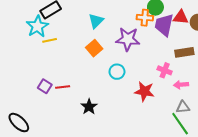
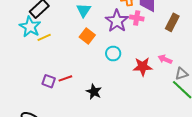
purple star: (128, 39) -> (117, 21), turned -30
brown rectangle: (184, 52) -> (172, 22), turned -42
pink cross: (165, 70) -> (137, 18), moved
pink arrow: (181, 85) -> (165, 59), moved, turned 40

